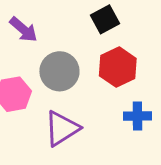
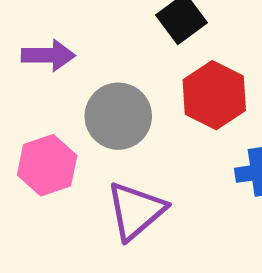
purple arrow: (23, 30) -> (48, 55), turned -32

